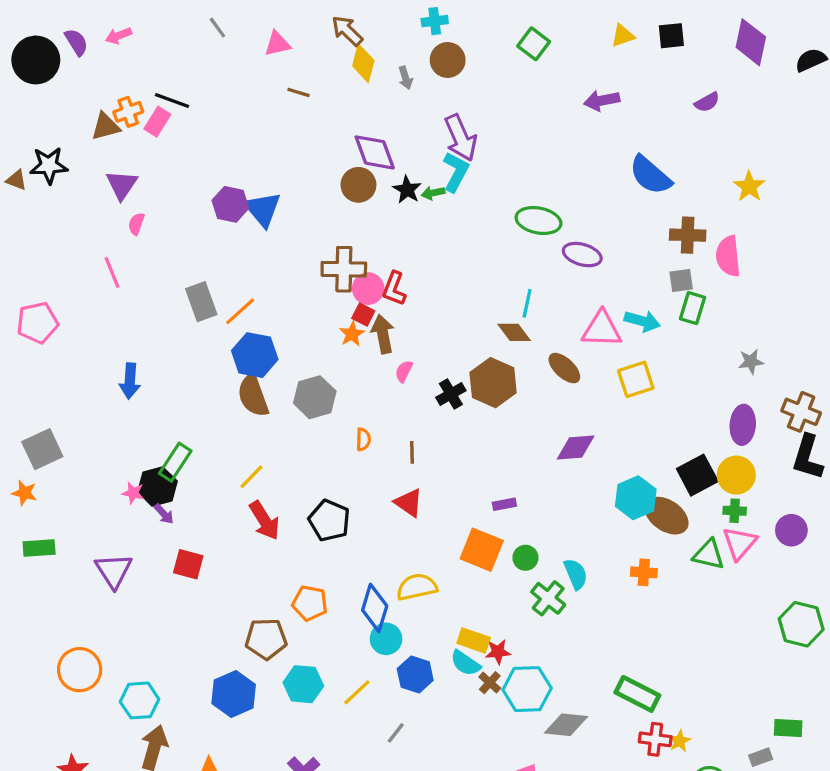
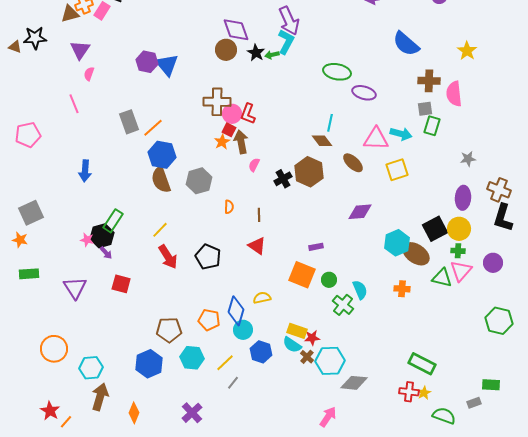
yellow semicircle: (417, 587) -> (262, 298), size x0.7
orange pentagon: (310, 603) -> (209, 320), moved
green rectangle: (637, 694) -> (422, 364), moved
gray line: (396, 733) -> (233, 383), moved

